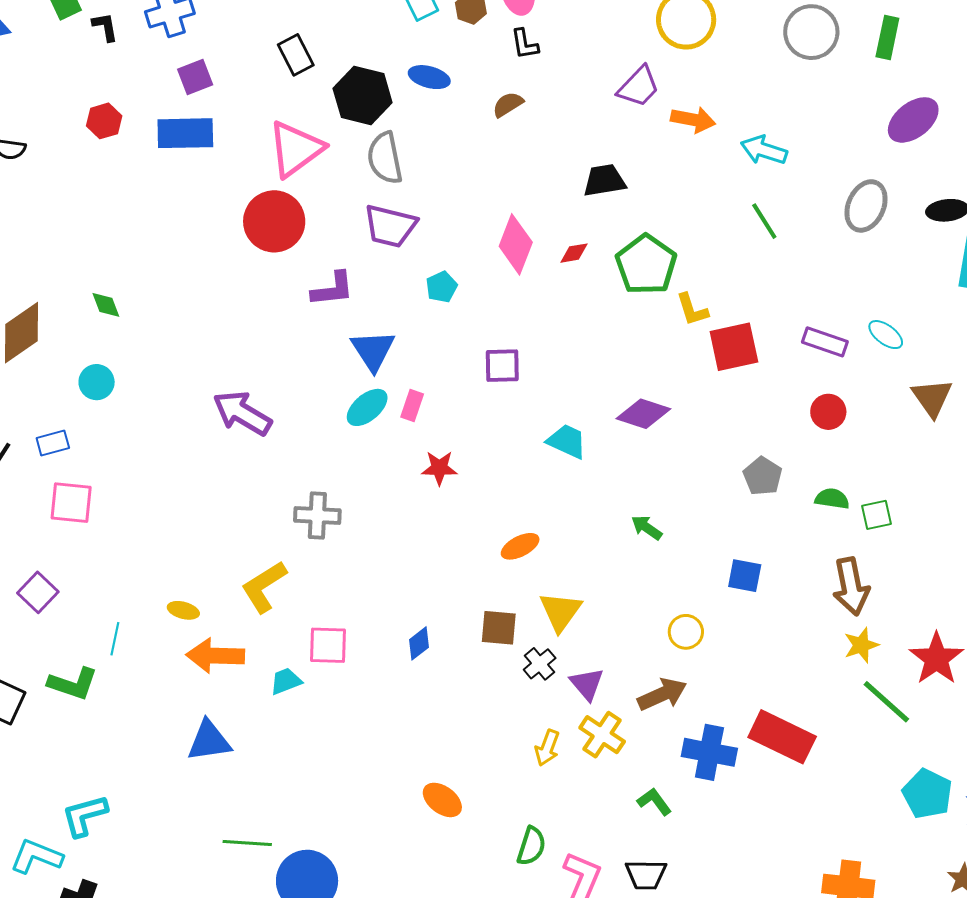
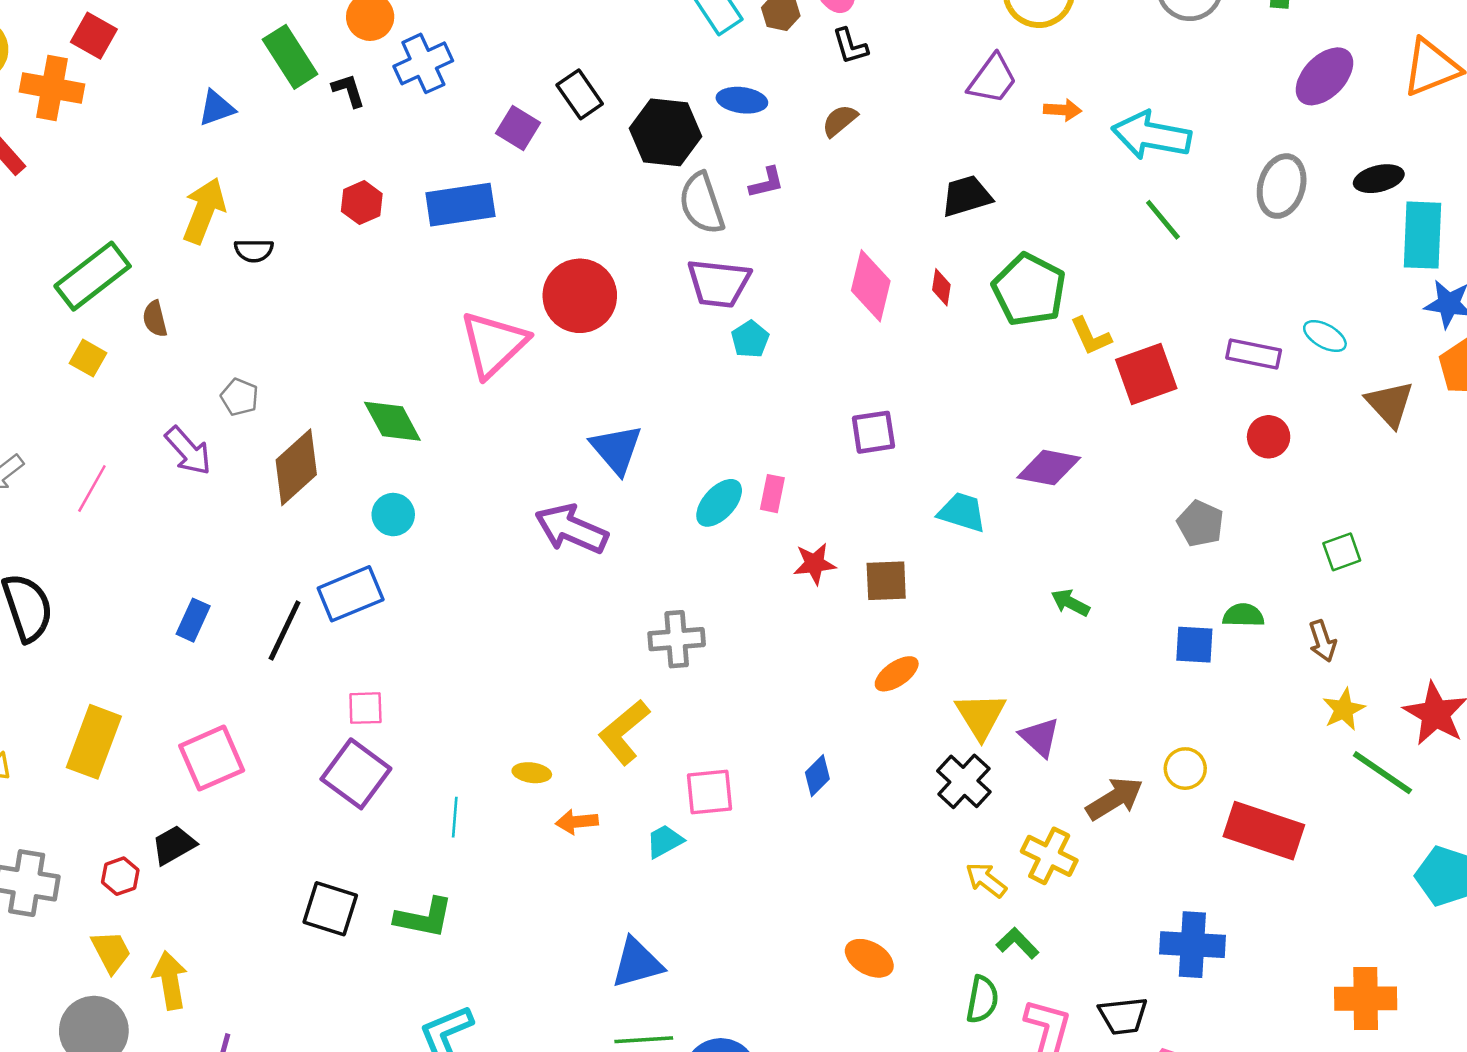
purple square: (195, 77) -> (518, 128), moved, turned -30
orange arrow: (693, 120) -> (1063, 110), size x0.7
pink triangle: (296, 149) -> (494, 344), moved
cyan arrow: (764, 150) -> (1151, 135), size x1.4
red diamond: (574, 253) -> (941, 287), turned -64
cyan pentagon: (442, 287) -> (750, 339), moved
purple L-shape: (333, 289) -> (767, 183), moved, size x0.7
green diamond: (106, 305) -> (392, 421), size x1.6
blue triangle: (373, 350) -> (616, 449), moved
blue rectangle: (53, 443) -> (351, 594), size x1.6
green semicircle: (832, 499) -> (1243, 615), moved
pink square: (71, 503) -> (365, 708), moved, size x0.7
orange ellipse: (520, 546) -> (897, 674), moved
brown arrow: (851, 586) -> (1322, 641), size x0.6
purple square: (38, 592) -> (356, 774), size x1.4
brown square: (499, 628) -> (886, 581), moved
yellow circle: (686, 632) -> (1185, 769), moved
orange arrow: (215, 656) -> (577, 822), size x0.6
black cross: (540, 664) -> (964, 781), size x1.4
green L-shape: (73, 684) -> (424, 918), moved
purple triangle: (587, 684) -> (1040, 737), moved
blue triangle: (209, 741) -> (637, 963), moved
yellow arrow: (547, 748) -> (986, 880), turned 114
blue cross: (709, 752) -> (1192, 945), moved
green L-shape: (654, 802) -> (1017, 943), moved

